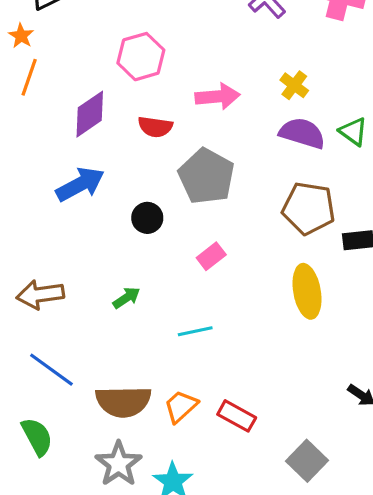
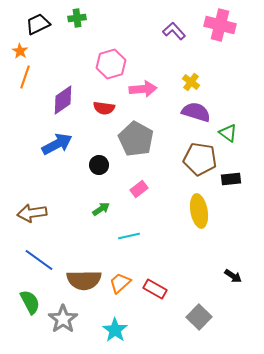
pink hexagon: (141, 57) -> (111, 64), moved
green triangle: (353, 132) -> (228, 133), moved
green arrow: (127, 298) -> (101, 209), moved
gray star: (119, 464) -> (63, 319), moved

